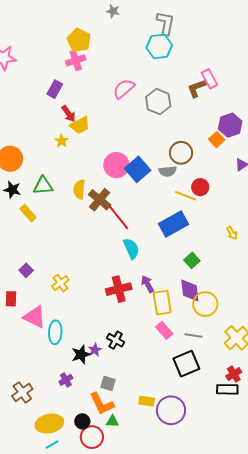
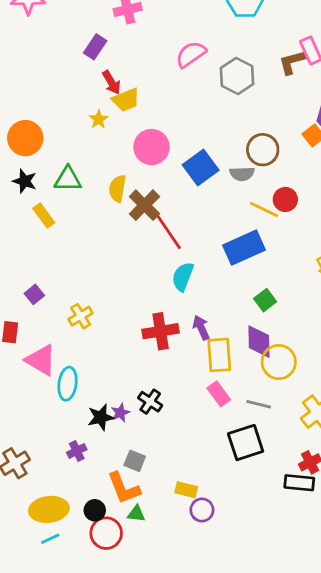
pink circle: (116, 165) -> (151, 147), moved
cyan semicircle: (131, 249) -> (183, 277), turned -140
purple circle: (171, 410) -> (202, 510), moved, size x0.6

